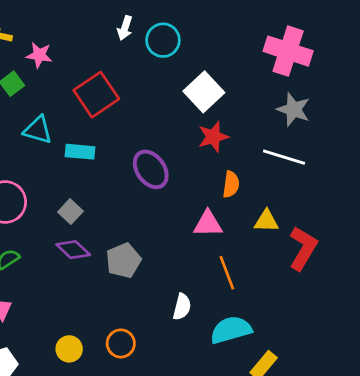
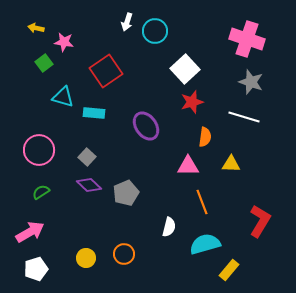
red L-shape: (303, 248) -> (260, 221), moved

